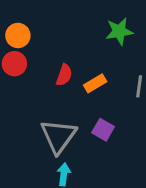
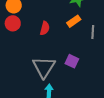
orange rectangle: (95, 83) -> (74, 21), moved

